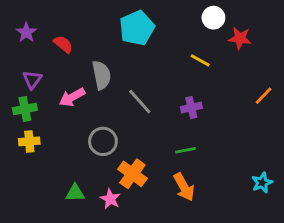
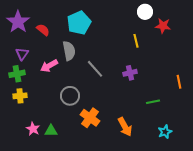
cyan pentagon: (137, 28) -> (79, 23), moved
purple star: (26, 32) -> (18, 22), size x1.6
yellow line: (200, 60) -> (136, 41), turned 48
orange line: (264, 96) -> (179, 82), moved, turned -56
green line: (185, 150) -> (153, 102), moved
cyan star: (262, 183) -> (165, 132), moved
pink star: (110, 199) -> (33, 129), moved

